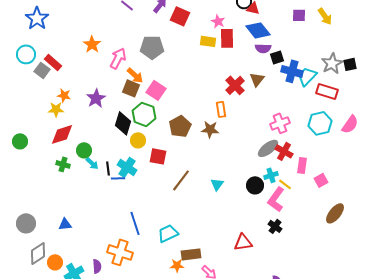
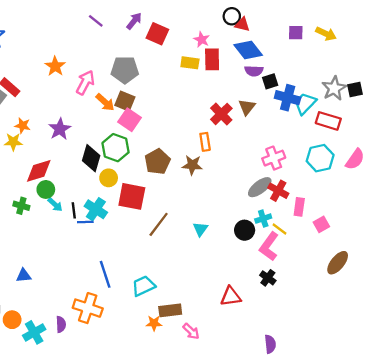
yellow arrow: (325, 16) -> (326, 34), turned -30
brown square: (131, 88) -> (125, 101), moved
red diamond: (62, 134) -> (39, 171), moved
red square: (158, 156) -> (132, 196), size x1.4

